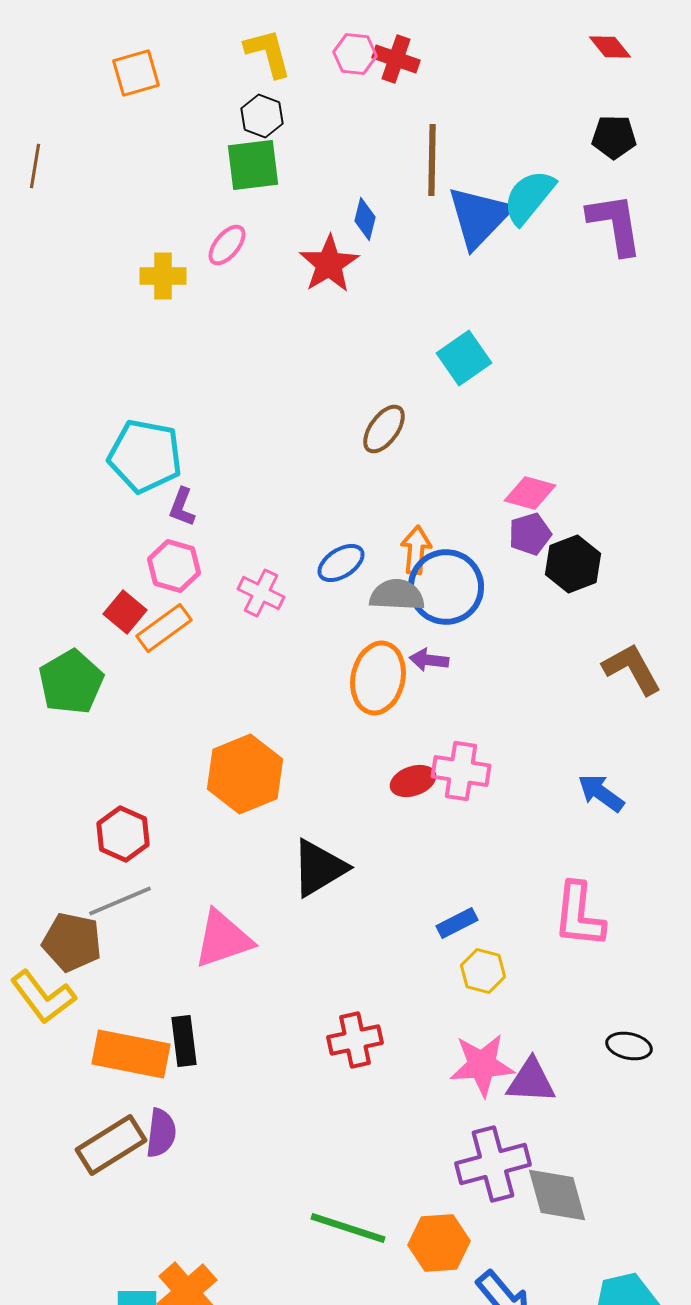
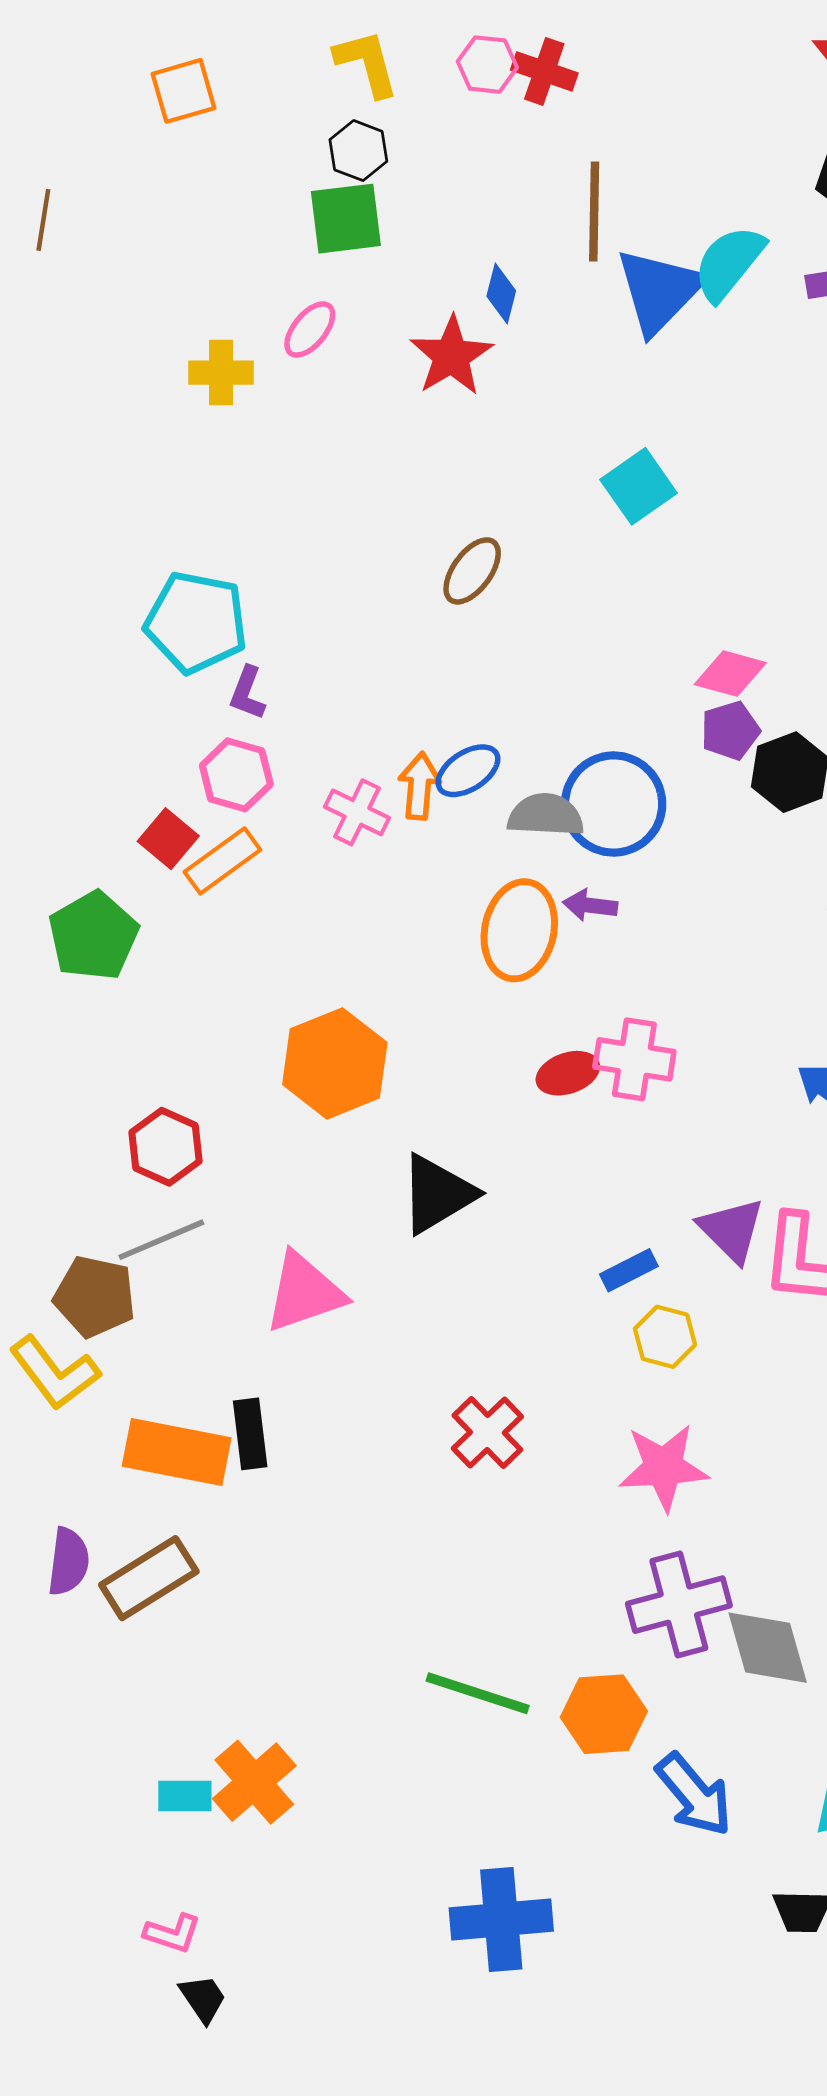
brown ellipse: (384, 429) -> (472, 571), moved
orange arrow: (416, 550) -> (419, 786), moved
red cross: (355, 1040) -> (487, 1433), turned -32
purple triangle: (531, 1081) -> (732, 1230), moved, turned 42
purple semicircle: (161, 1133) -> (68, 1562), moved

